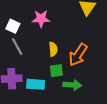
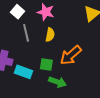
gray line: (17, 46) -> (26, 33), moved
yellow semicircle: (53, 49) -> (50, 35), moved

